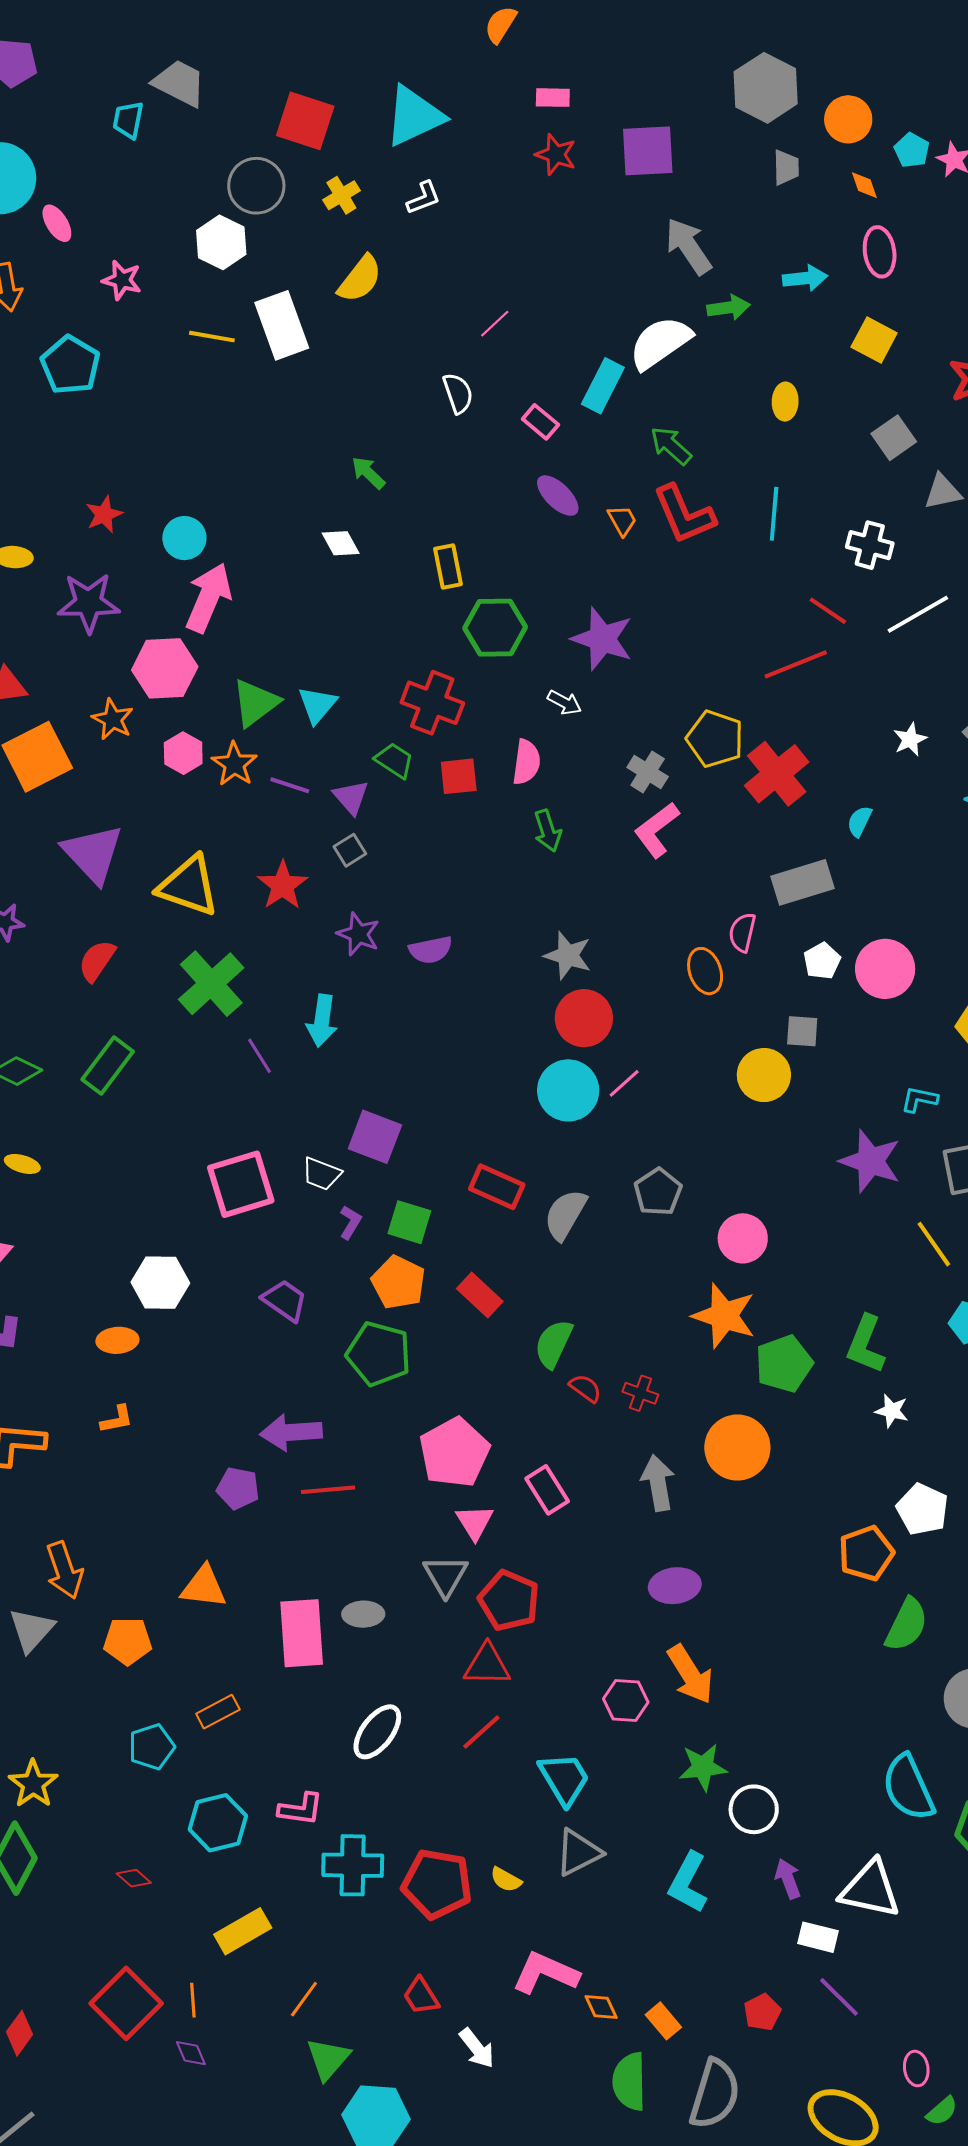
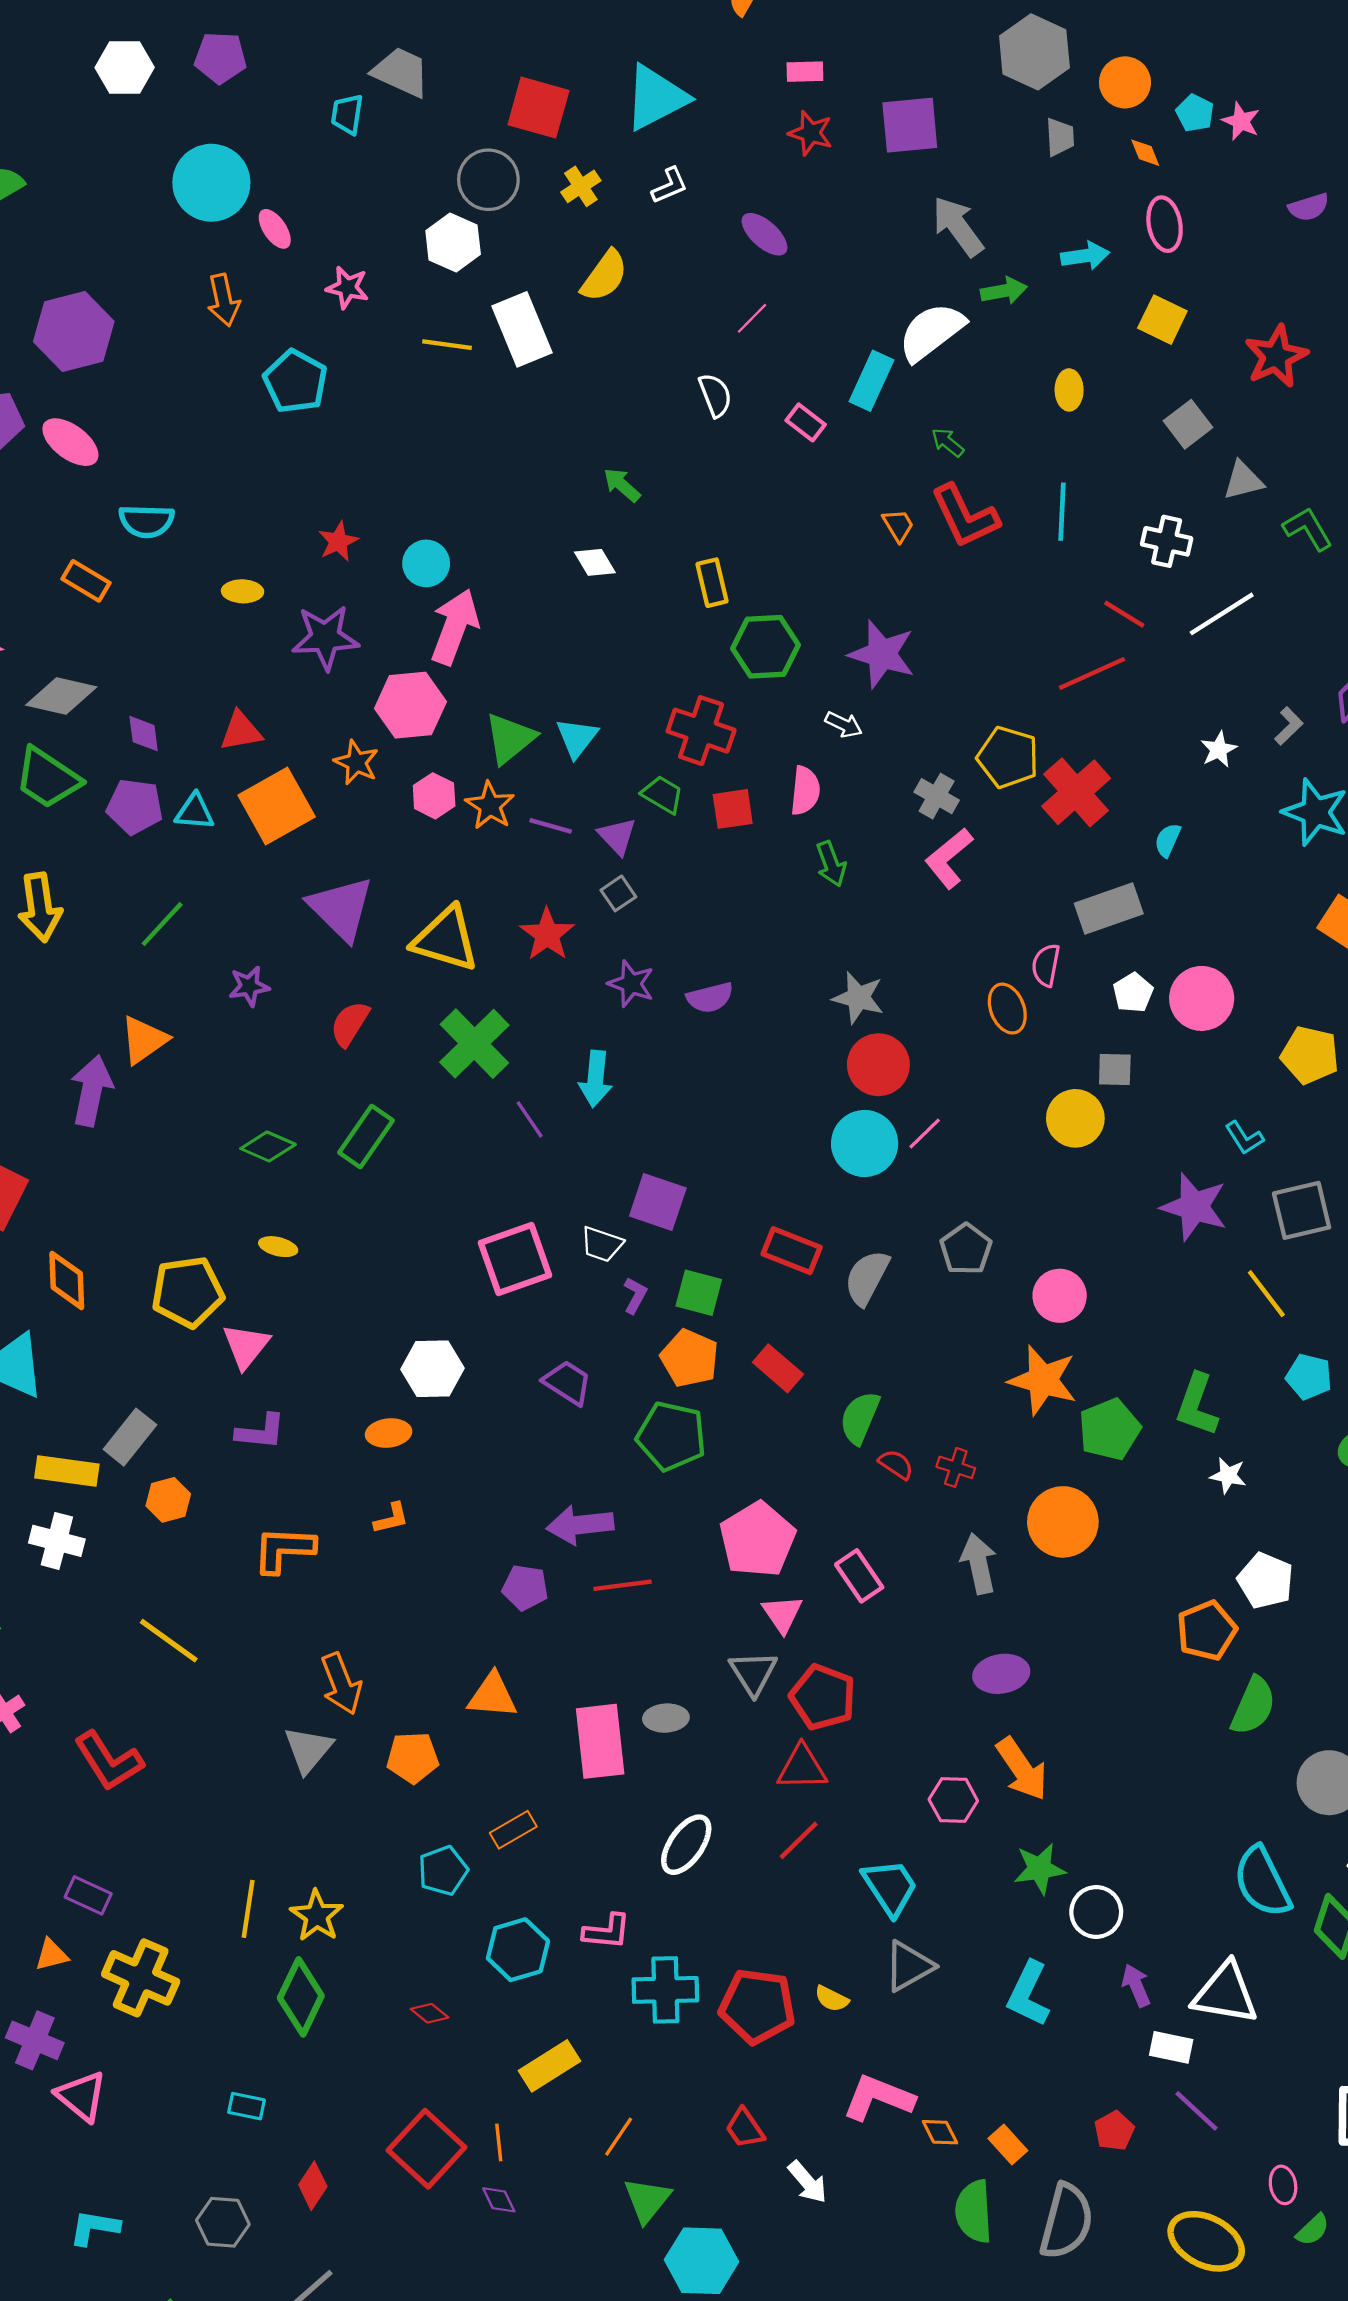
green arrow: (671, 446) -> (948, 442), size x0.7
purple ellipse: (558, 496) -> (764, 234), moved
cyan L-shape: (919, 1099) -> (1244, 1138), turned -132

